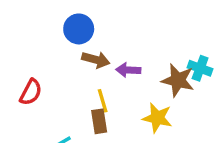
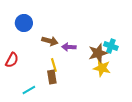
blue circle: (79, 29) -> (24, 23), moved
brown star: (178, 80) -> (98, 53), turned -30
yellow star: (157, 118) -> (102, 68), moved

